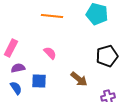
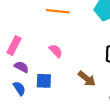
purple semicircle: (18, 68) -> (21, 67), turned 40

